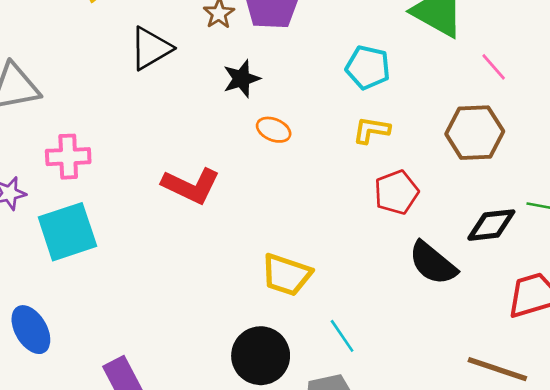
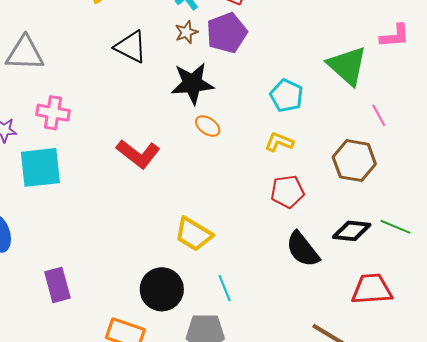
black triangle: (151, 48) -> (131, 47), turned 45
black star: (241, 79) -> (192, 84), size x1.5

